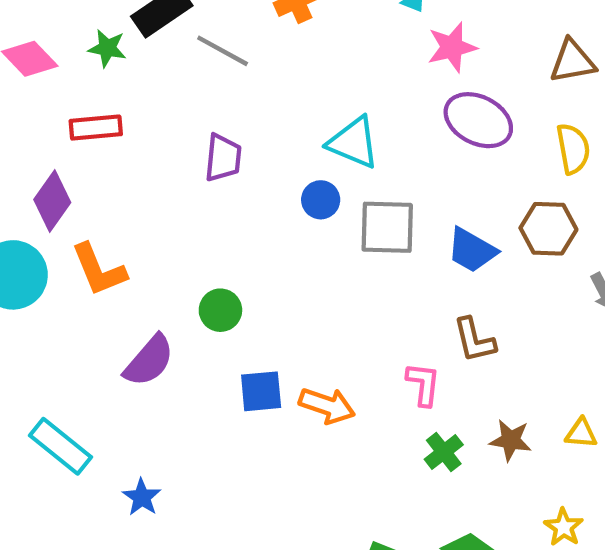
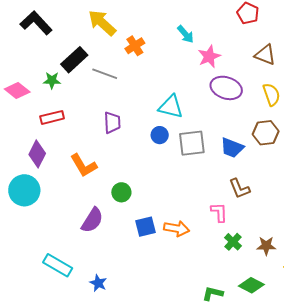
brown triangle: (572, 61) -> (265, 55), turned 40
orange L-shape: (99, 270) -> (84, 165), moved
brown star: (511, 440) -> (266, 246), moved

